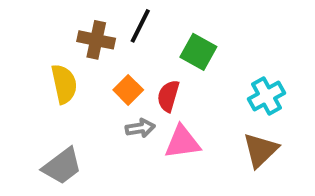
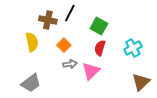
red semicircle: (168, 96) -> (100, 48), moved
pink triangle: (182, 142) -> (91, 71), turned -36
brown triangle: (260, 150) -> (141, 82), moved

